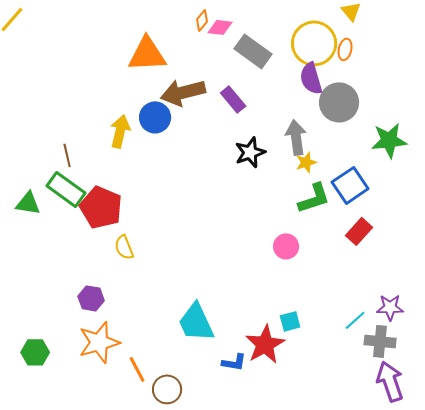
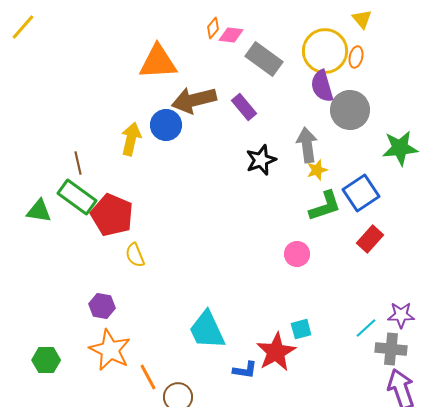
orange star: (99, 342) -> (110, 350), turned -30

